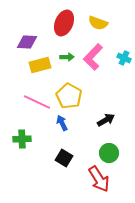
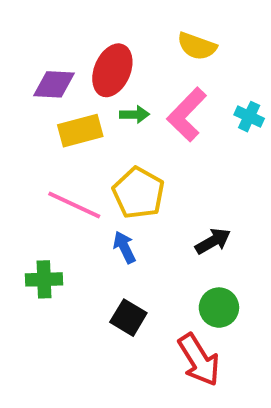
red ellipse: (64, 23) -> (112, 70), moved

